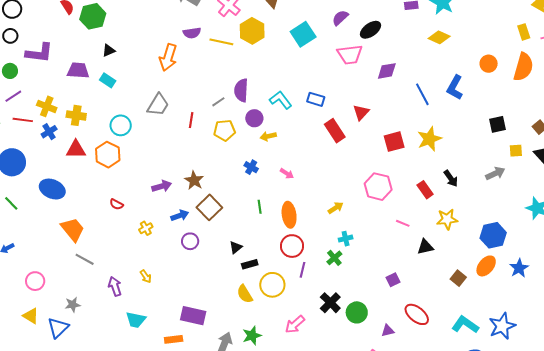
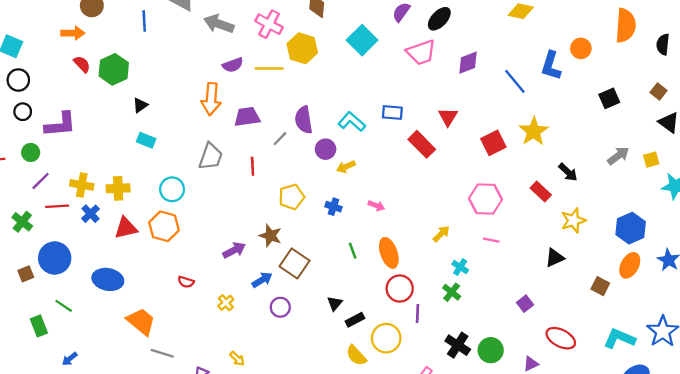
orange circle: (489, 64) -> (581, 48), moved
purple trapezoid: (78, 70) -> (247, 117), moved
yellow pentagon: (225, 130) -> (291, 197), moved
yellow square: (516, 151) -> (651, 160), moved
pink line: (403, 223) -> (491, 240), moved
cyan cross: (346, 239) -> (460, 267), turned -32

